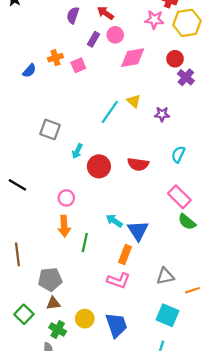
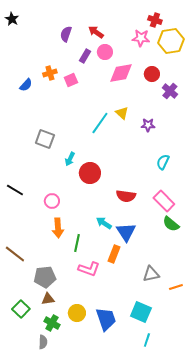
red circle: (175, 59) -> (152, 74), moved
red semicircle: (138, 164) -> (126, 196), moved
pink circle: (66, 198) -> (52, 201), moved
brown line: (17, 254) -> (15, 254), turned -45
pink L-shape: (118, 281) -> (89, 269), moved
cyan square: (167, 315) -> (141, 312), moved

